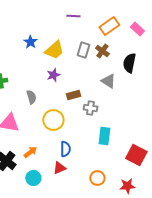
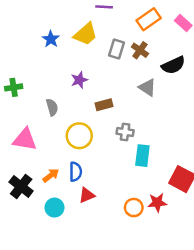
yellow trapezoid: (54, 50) -> (85, 34), moved
black semicircle: (129, 63) -> (173, 65), turned -126
gray cross: (90, 108) -> (125, 132), moved
blue semicircle: (65, 149) -> (76, 172), moved
red star: (127, 186) -> (157, 203), moved

